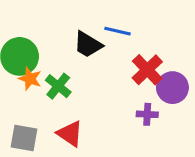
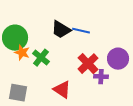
blue line: (118, 31) -> (81, 31), moved
red cross: (147, 70) -> (88, 64), moved
red triangle: (70, 134) -> (62, 90), moved

